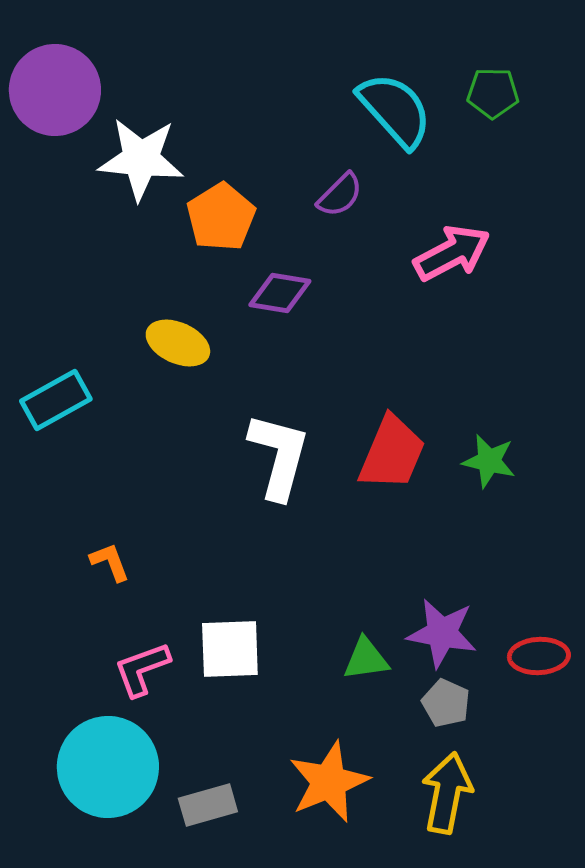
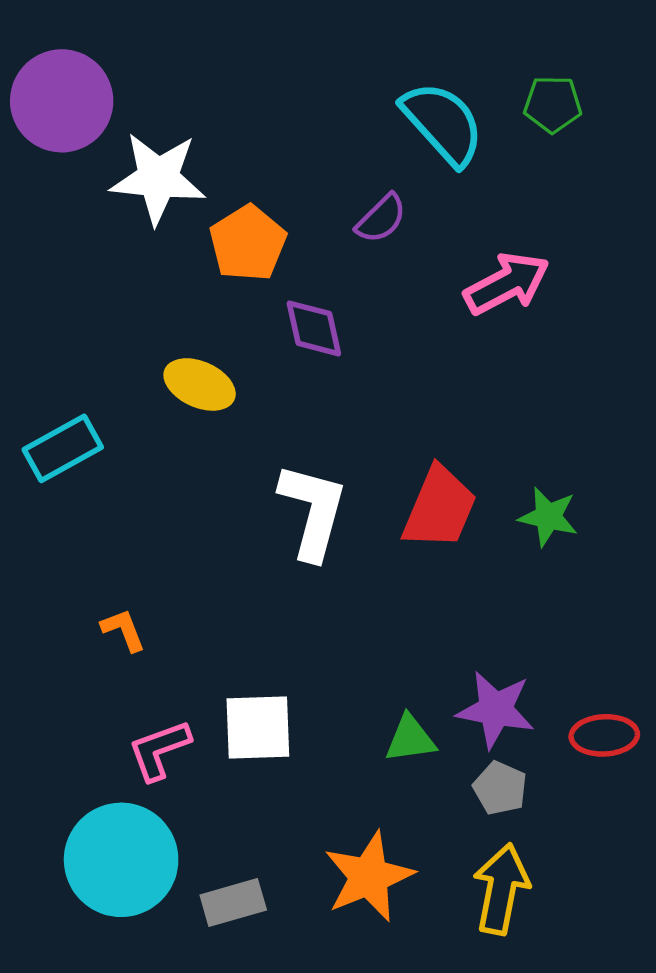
purple diamond: (280, 293) -> (314, 328), turned 68

